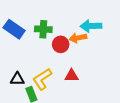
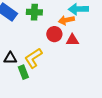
red circle: (61, 44) -> (54, 34), moved
red triangle: (71, 76) -> (72, 40), moved

